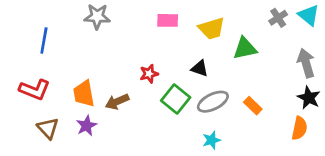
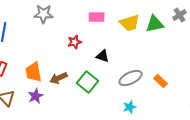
green triangle: (245, 48) -> (155, 24), moved
black triangle: (200, 68) -> (103, 56), moved
red star: (149, 74) -> (75, 42), moved
green square: (176, 99) -> (88, 82), moved

